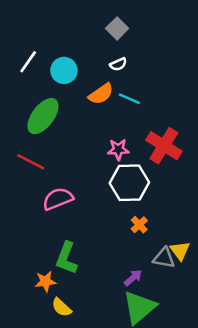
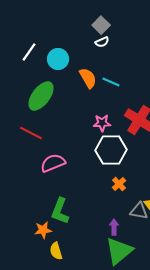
white semicircle: (118, 64) -> (102, 42), moved
orange semicircle: (101, 94) -> (88, 78), turned -85
purple arrow: (133, 278) -> (114, 227), turned -49
yellow semicircle: (61, 307) -> (56, 251), turned 30

